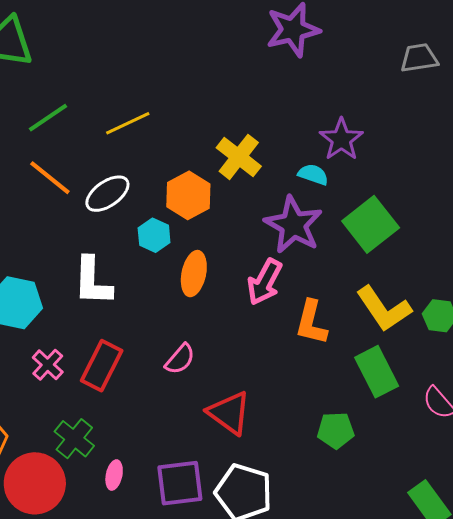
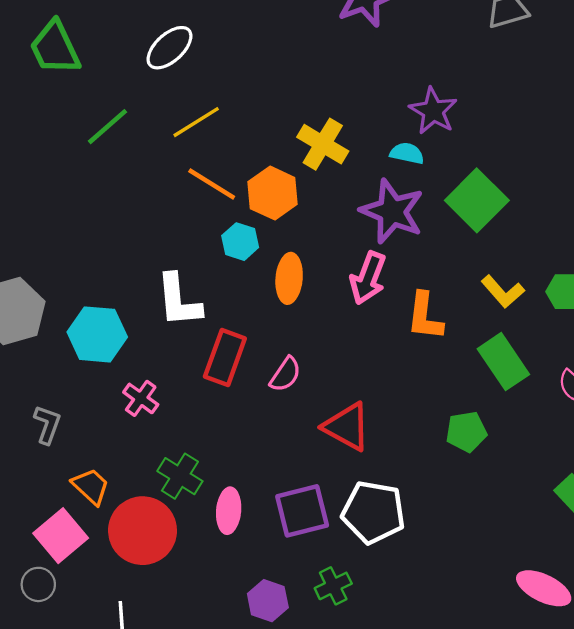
orange line: (50, 178) -> (212, 184), moved
white ellipse: (107, 194) -> (169, 48), moved
yellow L-shape: (384, 309) -> (503, 292), size x0.7
red rectangle: (102, 366) -> (225, 358), moved
pink ellipse: (114, 475) -> (229, 511), size x1.4

